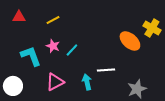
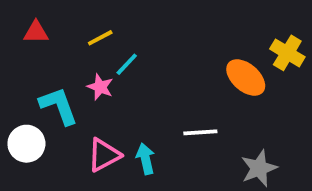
cyan line: (72, 50) -> (127, 64), moved
cyan arrow: (87, 82) -> (146, 159), moved
white circle: (13, 86) -> (26, 144), moved

